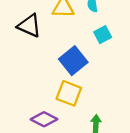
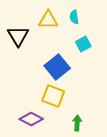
black triangle: (29, 26) -> (18, 36), turned 35

